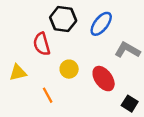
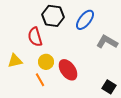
yellow circle: (69, 69) -> (46, 62), moved
red ellipse: (104, 79) -> (68, 70), moved

